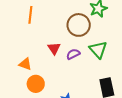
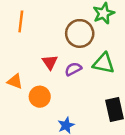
green triangle: (98, 50) -> (104, 63), turned -36
orange circle: (36, 84) -> (40, 97), moved

